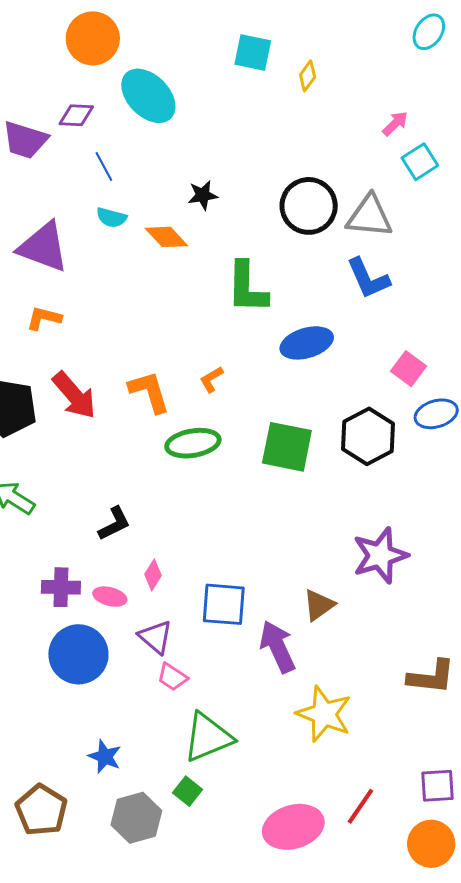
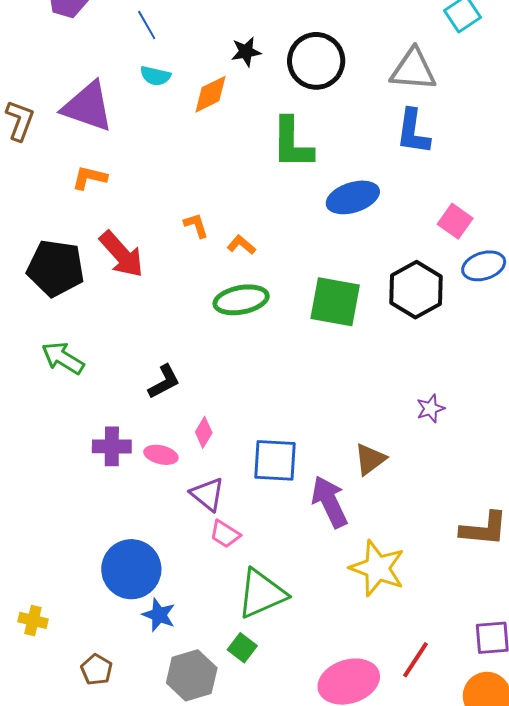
black circle: (309, 206) -> (316, 61), moved
orange diamond: (166, 237) -> (211, 94), turned -72
blue L-shape: (368, 278) -> (413, 132), turned 33
orange L-shape: (211, 379) -> (241, 245), moved, turned 72
orange L-shape: (149, 392) -> (196, 225), moved, size x0.6
purple star: (380, 555) -> (430, 409), size x0.5
blue circle: (78, 654) -> (131, 569), moved
brown pentagon: (41, 810) -> (97, 670), size x0.6

